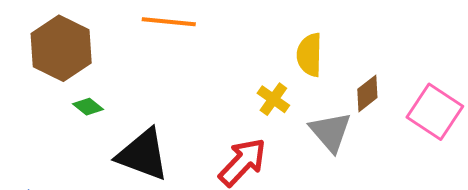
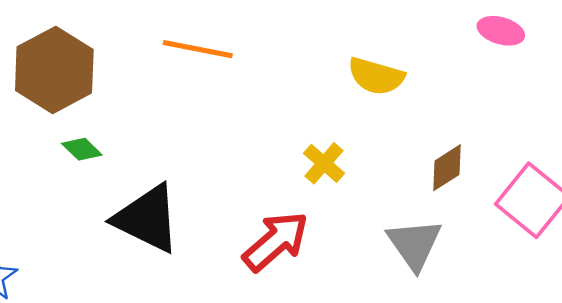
yellow semicircle: (310, 55) -> (376, 76), moved, turned -81
gray triangle: (331, 132) -> (414, 244), moved

